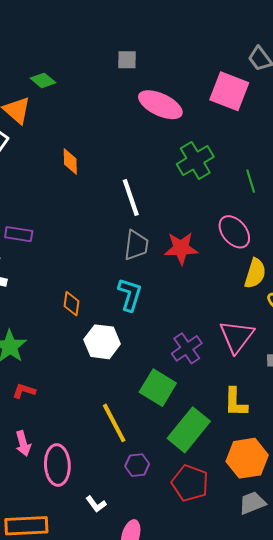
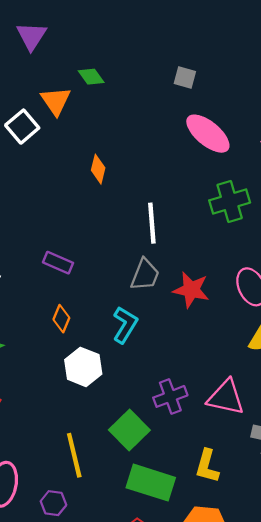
purple rectangle: (19, 234) -> (58, 263), moved
pink triangle: (237, 336) -> (226, 397), turned 51
green rectangle: (189, 430) -> (151, 483), turned 54
purple hexagon: (137, 465) -> (53, 503), moved

